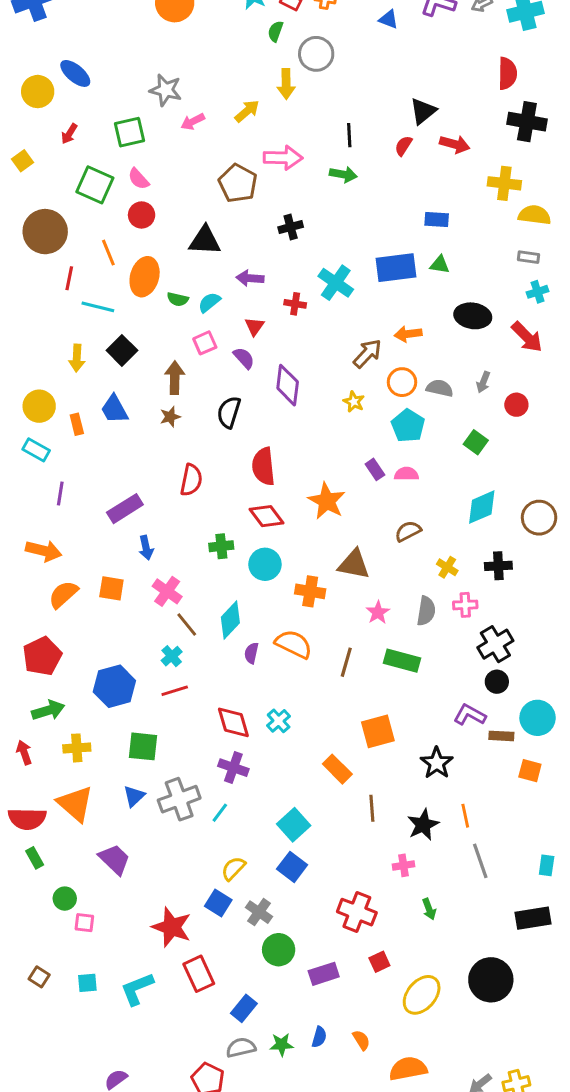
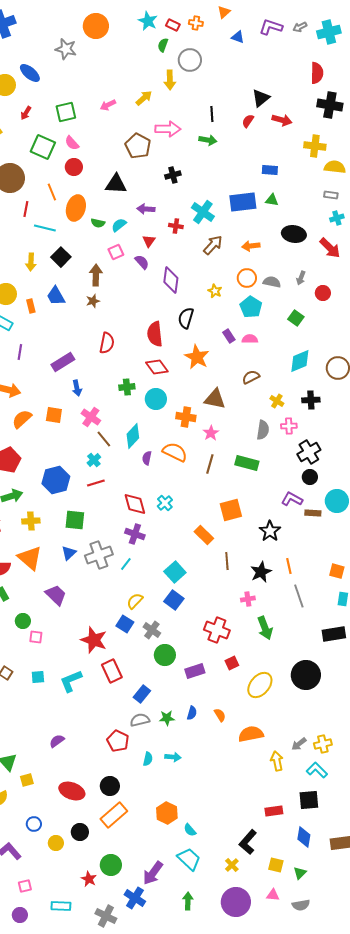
gray star: (166, 90) -> (66, 49), moved
brown arrow: (367, 353) -> (213, 245), moved
black semicircle: (229, 412) -> (186, 318), moved
pink star: (378, 612) -> (211, 433), moved
orange square: (530, 771) -> (337, 571), moved
green arrow: (429, 909) -> (265, 628), size x1.6

